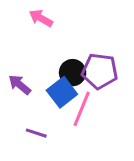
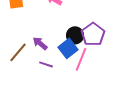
purple pentagon: (100, 71) -> (93, 34), turned 30
purple line: (36, 133) -> (46, 64), moved

